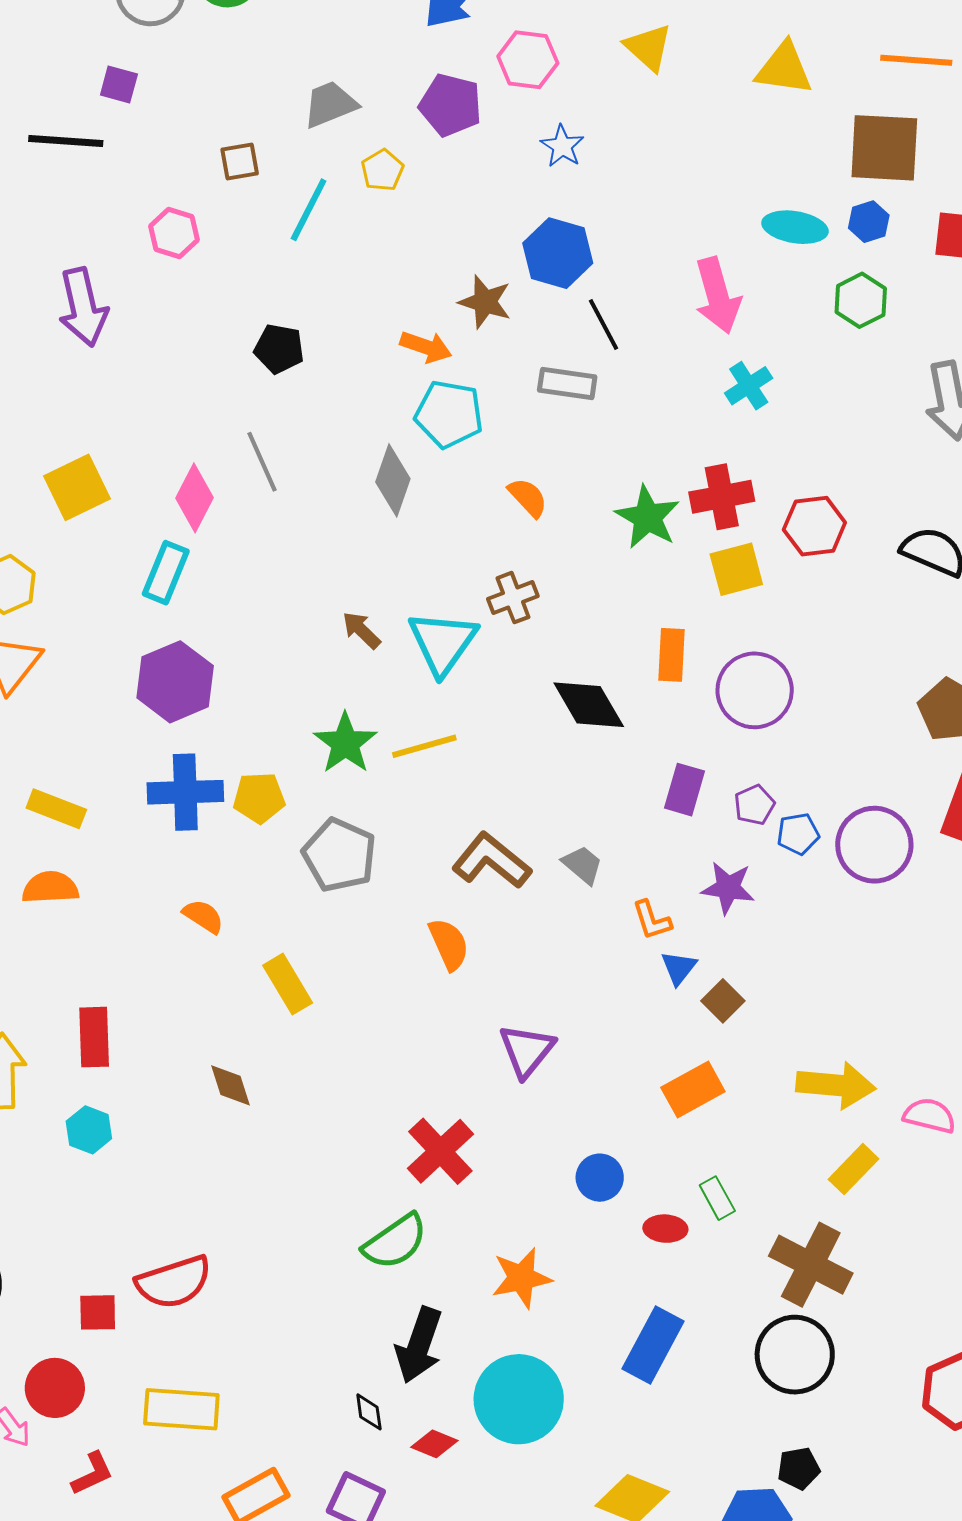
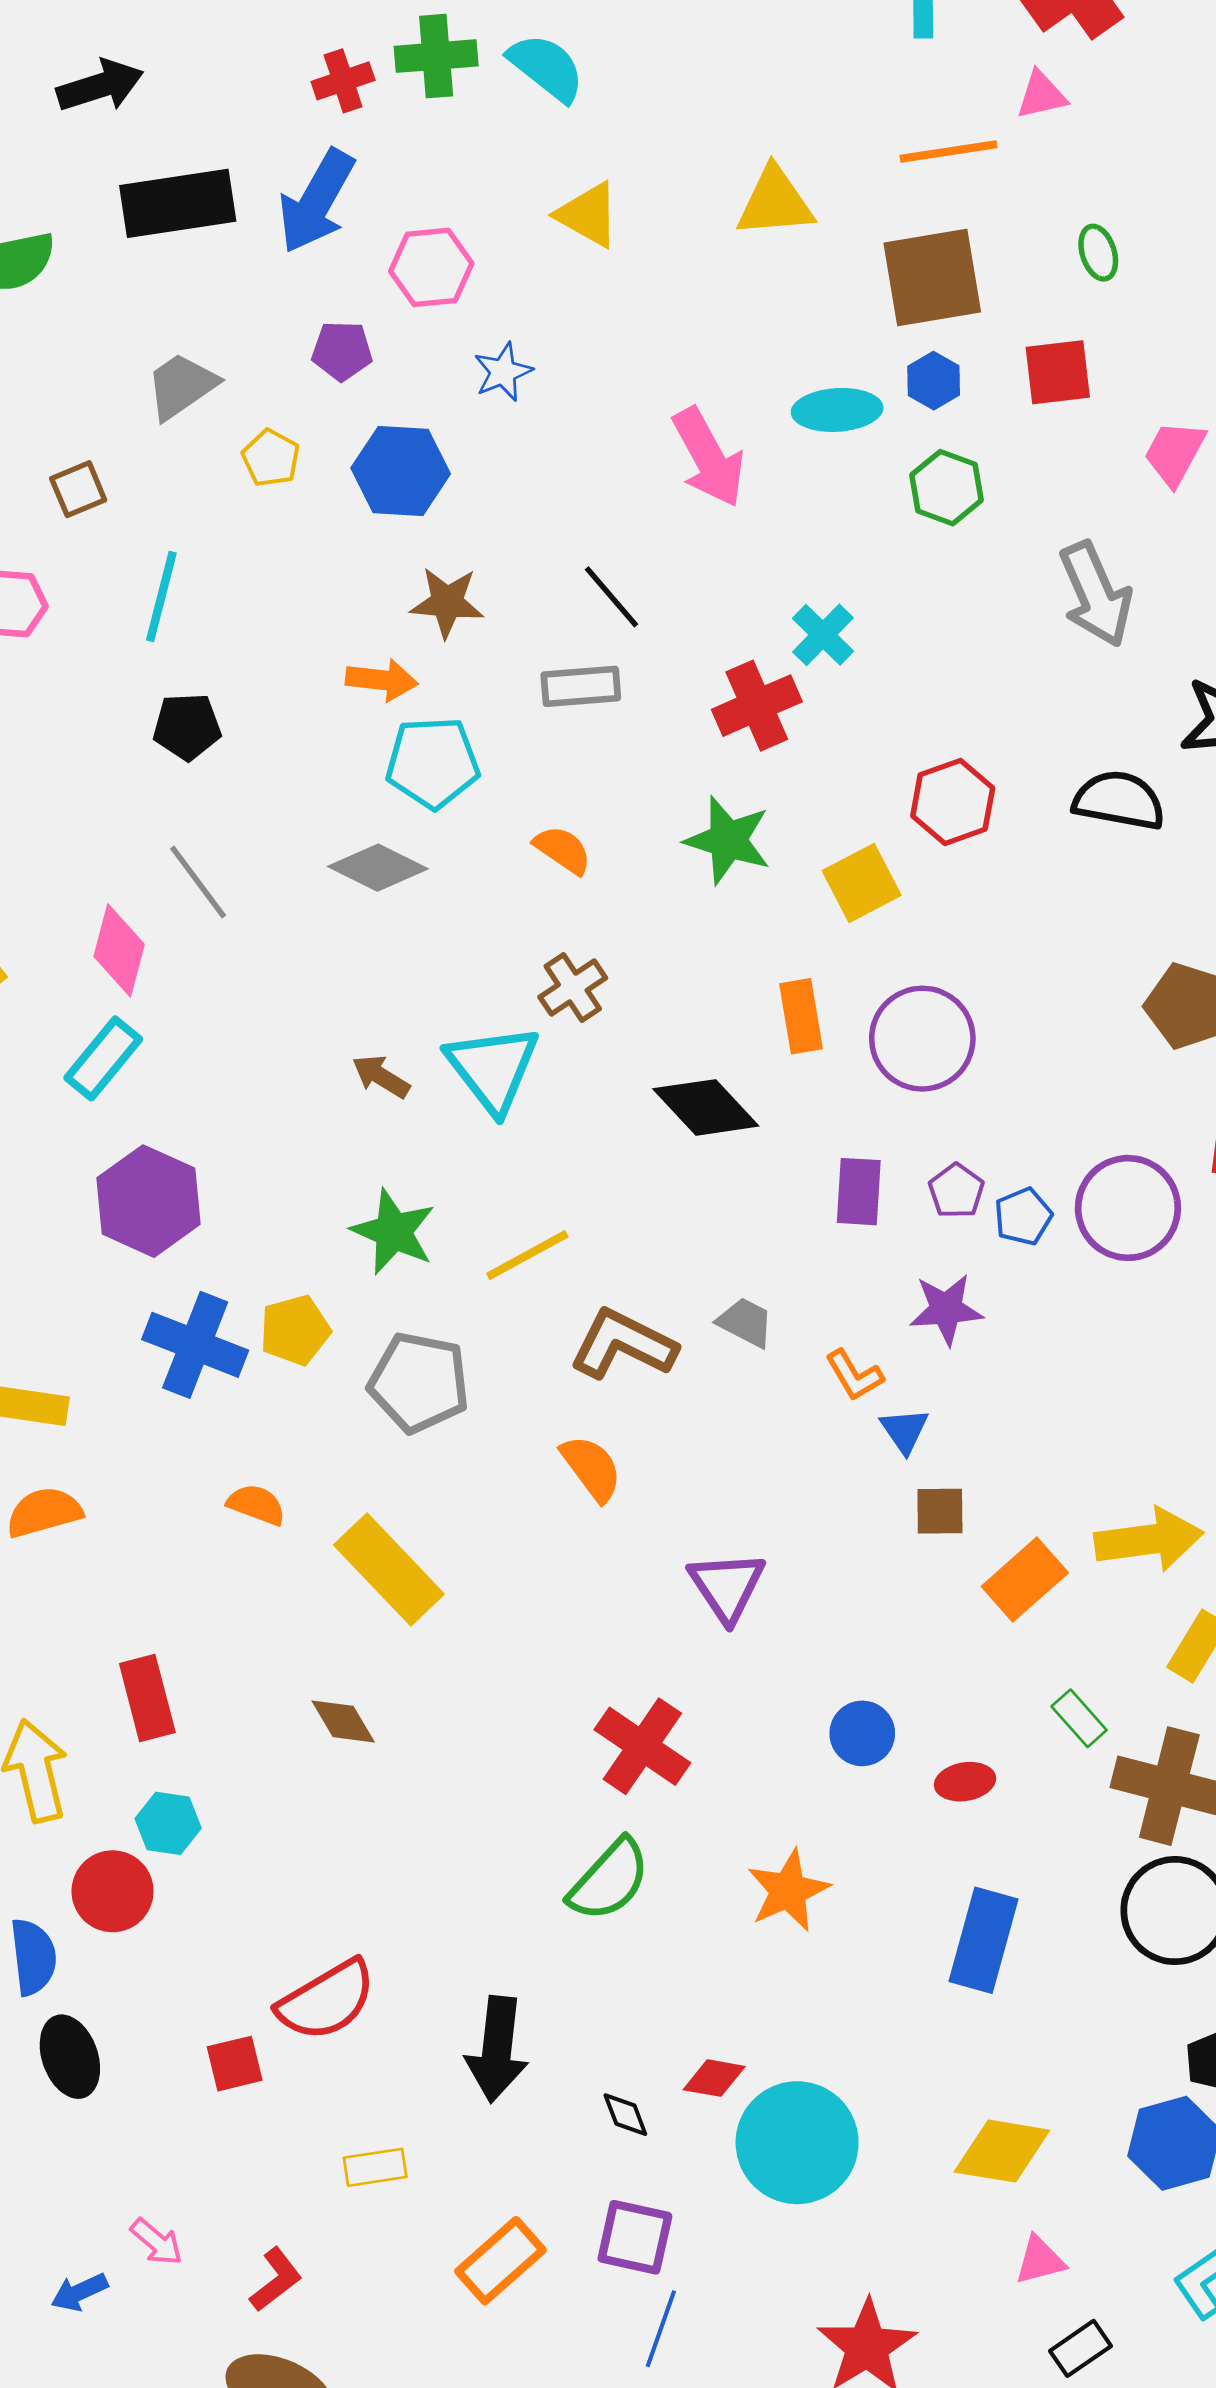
purple pentagon: (450, 105) -> (342, 351), size x0.7
blue star: (562, 146) -> (503, 372), turned 30
cyan line: (309, 210) -> (161, 596), moved
blue hexagon: (558, 253) -> (401, 471), moved
pink arrow: (718, 296) -> (709, 457), moved
gray diamond: (393, 480) -> (378, 868), turned -70
red cross: (722, 497) -> (757, 706), moved
cyan rectangle: (166, 573) -> (103, 1058), turned 30
yellow line: (424, 746) -> (527, 1255), moved
blue cross: (185, 792) -> (195, 1345), turned 36
yellow rectangle: (288, 984) -> (389, 1569), size x1.4
brown square: (723, 1001) -> (940, 1511), moved, turned -33
orange rectangle: (693, 1089) -> (1025, 1580), moved
green rectangle: (717, 1198) -> (1079, 1718), moved
black arrow: (419, 1345) -> (497, 2049), moved
red circle: (55, 1388) -> (113, 1891), moved
cyan circle: (519, 1399) -> (797, 2143), moved
yellow rectangle: (181, 1409) -> (375, 2167), size x0.6
red diamond: (434, 1444) -> (714, 2078), moved

